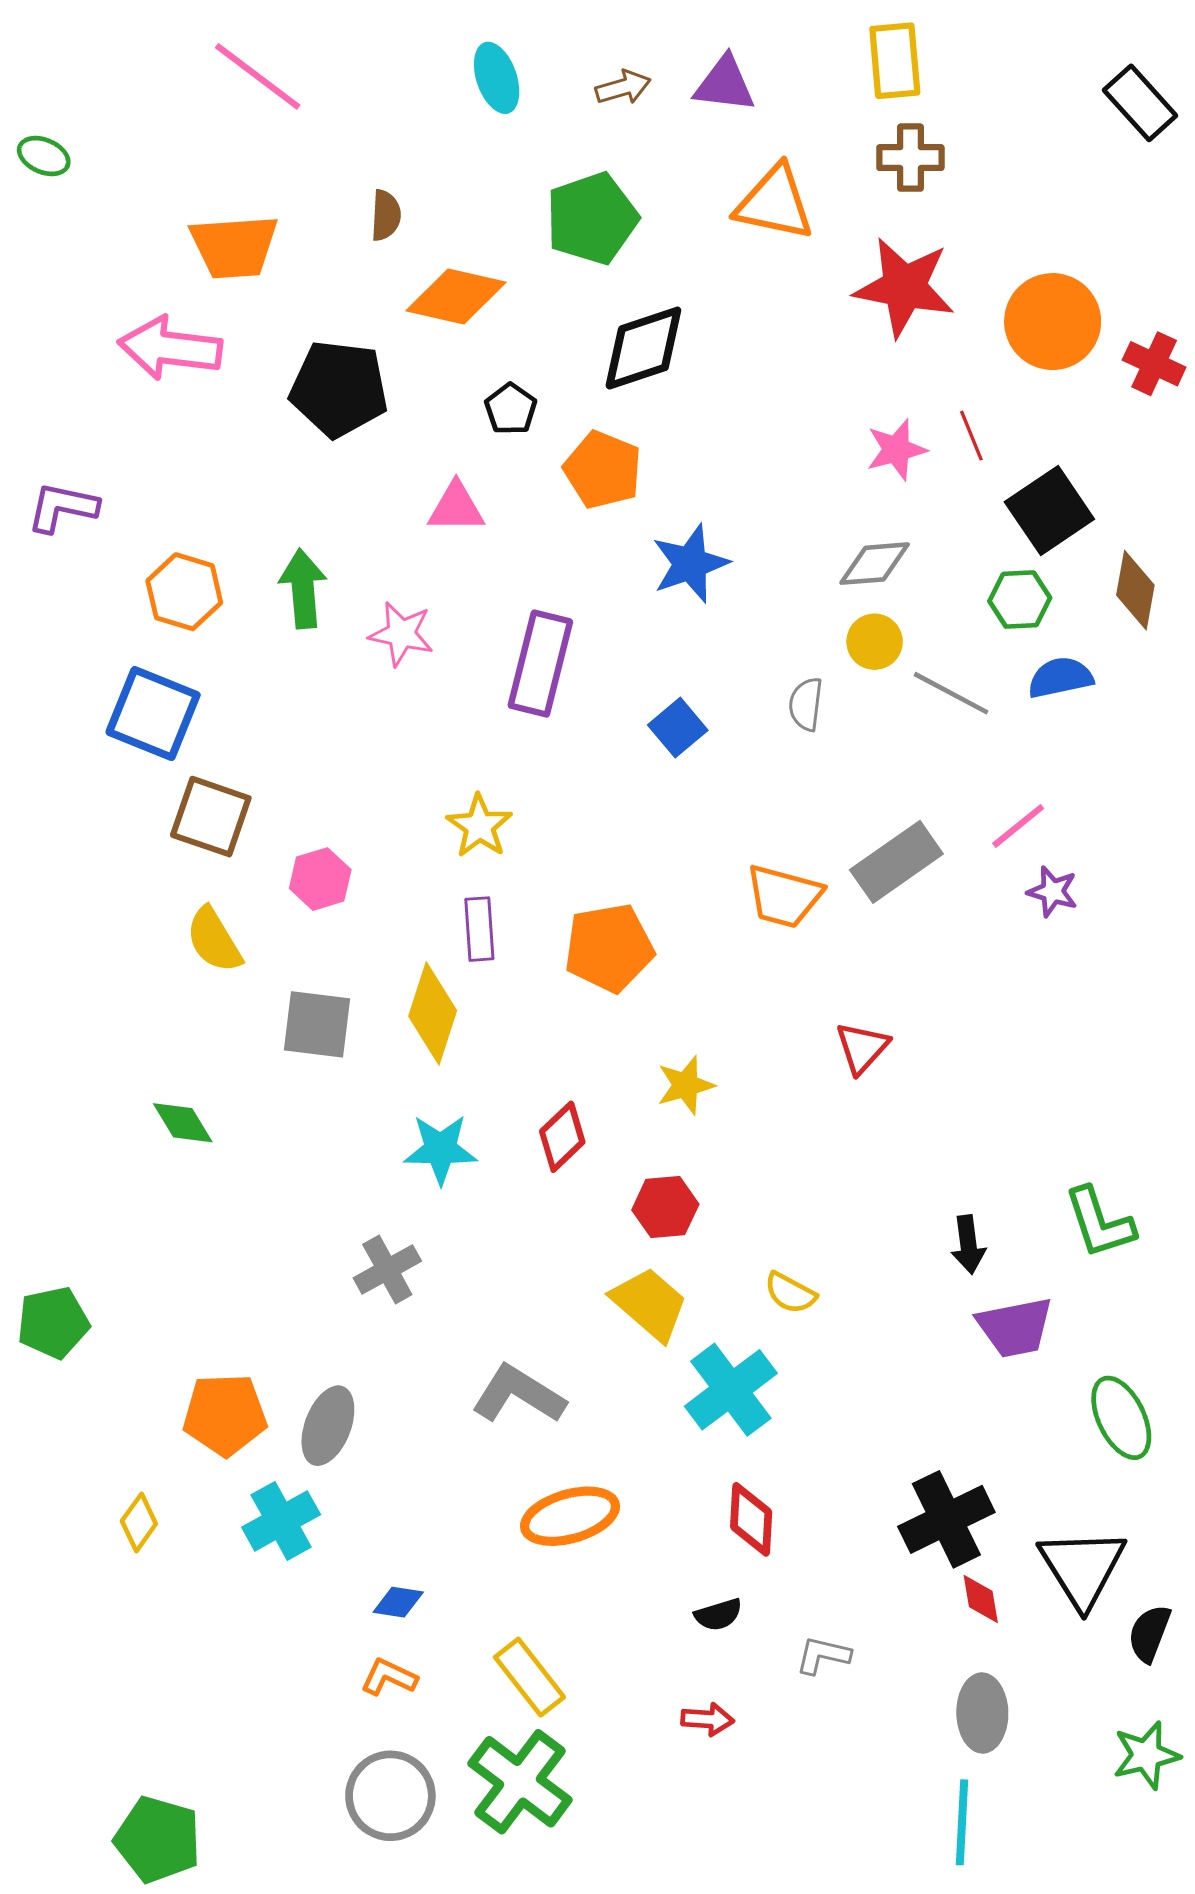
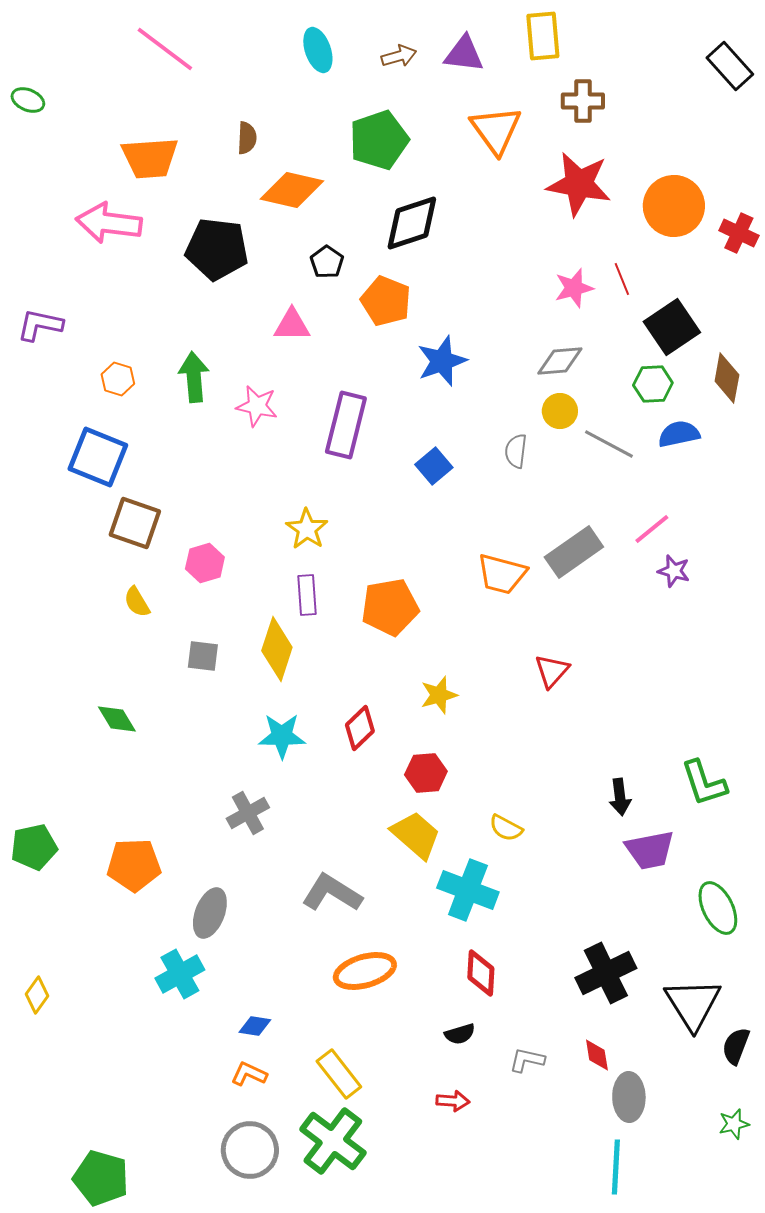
yellow rectangle: (895, 61) -> (543, 36), moved
orange triangle: (775, 203) -> (496, 130), turned 42
orange hexagon: (184, 592) -> (118, 379), size x0.7
yellow semicircle: (214, 940) -> (137, 602), size x0.7
gray square: (317, 1024) -> (203, 656), size x0.7
cyan cross: (731, 1390) -> (468, 890), turned -32
orange pentagon: (225, 1415) -> (134, 865), moved
yellow diamond: (139, 1522) -> (37, 995), moved
red diamond: (981, 1599) -> (597, 1055), moved
green star: (1146, 1755) -> (734, 1124), size x0.7

